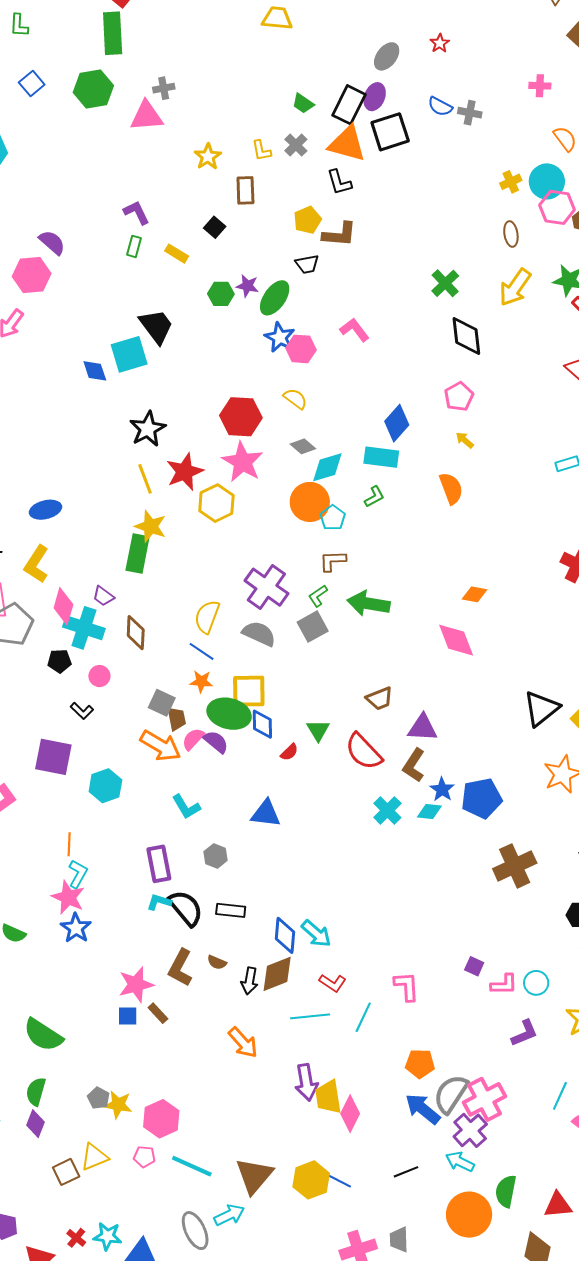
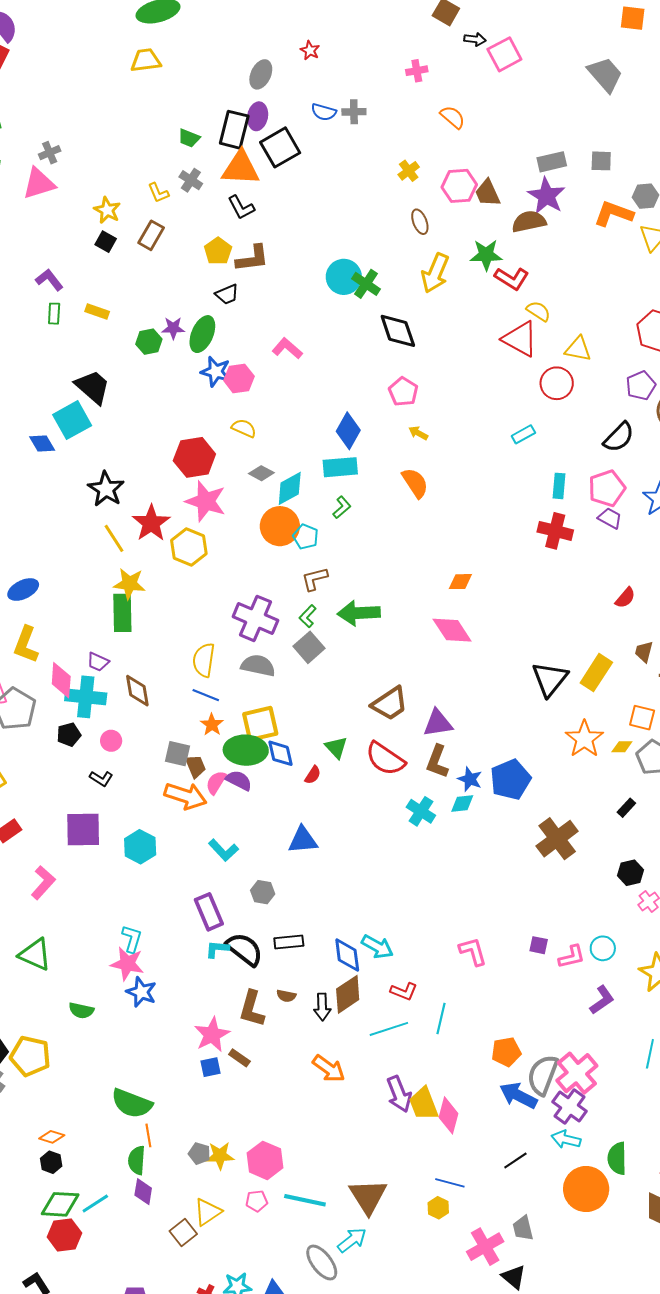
cyan circle: (547, 181) -> (344, 277), moved
brown rectangle: (245, 190) -> (151, 235), turned 44
black square: (215, 227) -> (106, 242), moved
orange star: (201, 682) -> (212, 725), turned -30
brown trapezoid: (380, 699) -> (390, 704), size x1.4
orange line: (69, 844) -> (148, 1135), moved
pink L-shape: (407, 986) -> (473, 951), moved
yellow hexagon: (311, 1180) -> (438, 1208), moved, size x0.6

